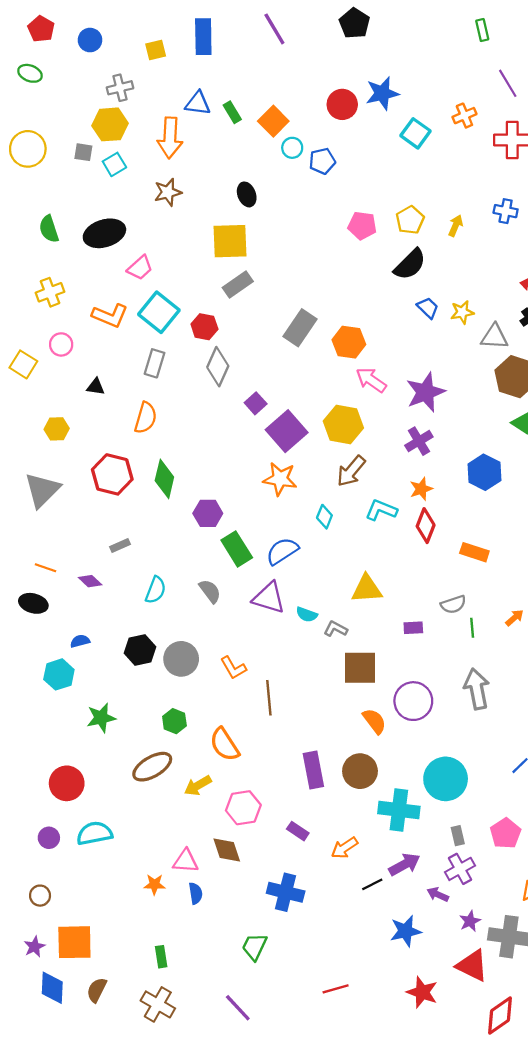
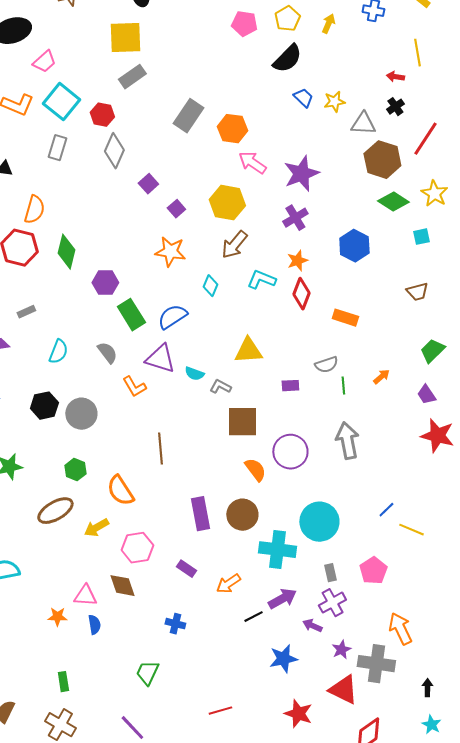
orange semicircle: (146, 418) -> (34, 210), moved
purple square: (287, 431) -> (176, 209), size x0.5
orange L-shape: (233, 668) -> (134, 387), moved
blue cross: (286, 892) -> (175, 624), size x0.6

